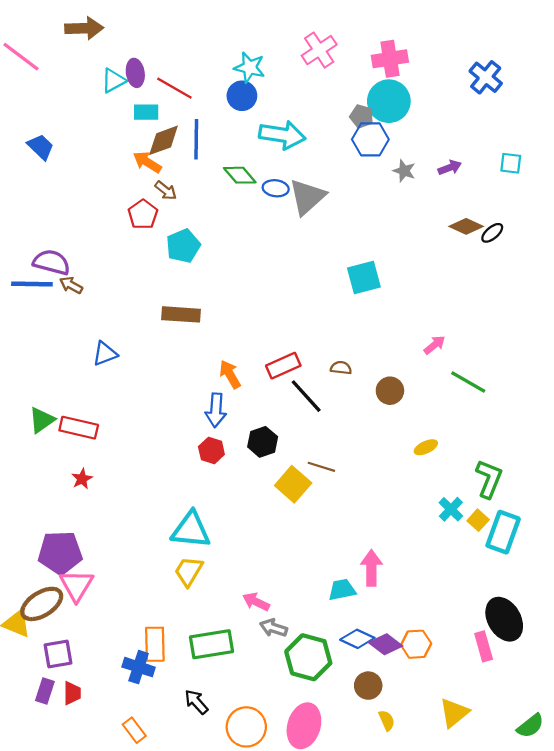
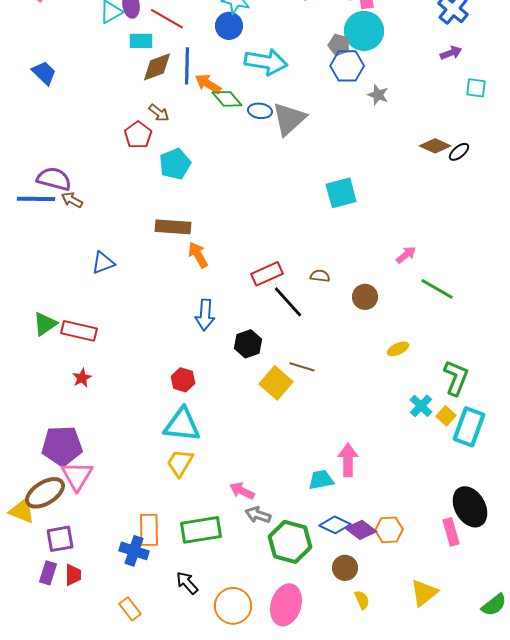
orange arrow: (147, 162) -> (208, 84), moved
purple arrow: (450, 168) -> (451, 53), moved
orange arrow: (230, 374) -> (198, 255), moved
red hexagon: (211, 451) -> (183, 380), moved

